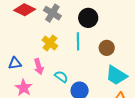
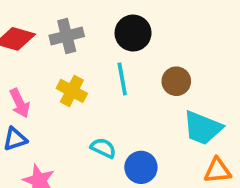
gray cross: (52, 13) -> (67, 36), turned -36
pink arrow: (39, 66) -> (20, 103), moved

